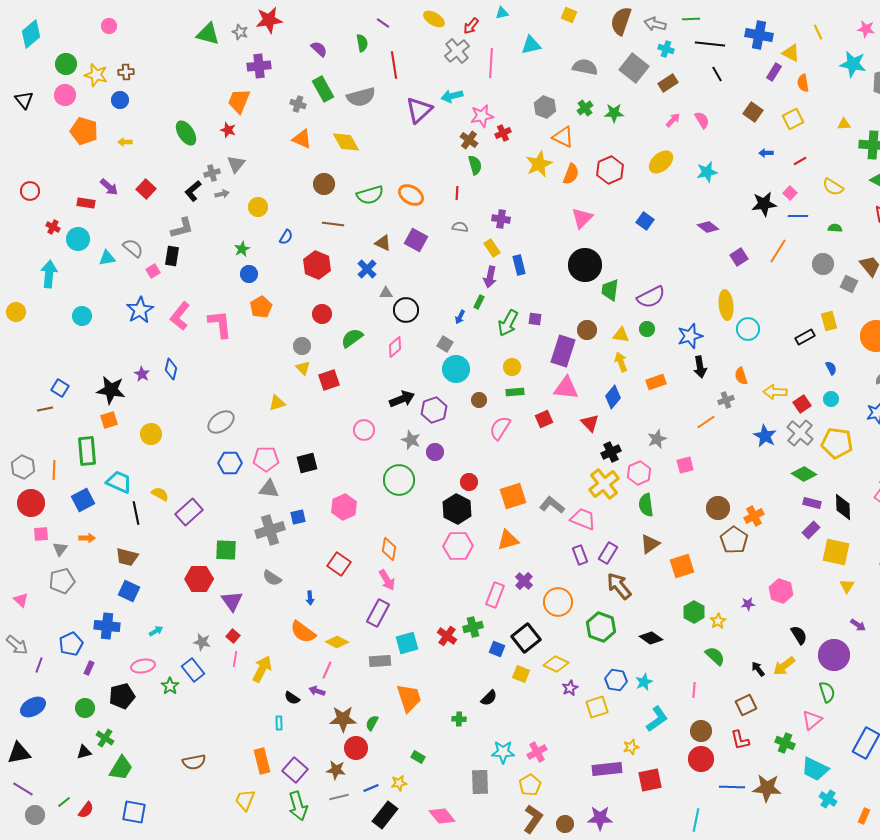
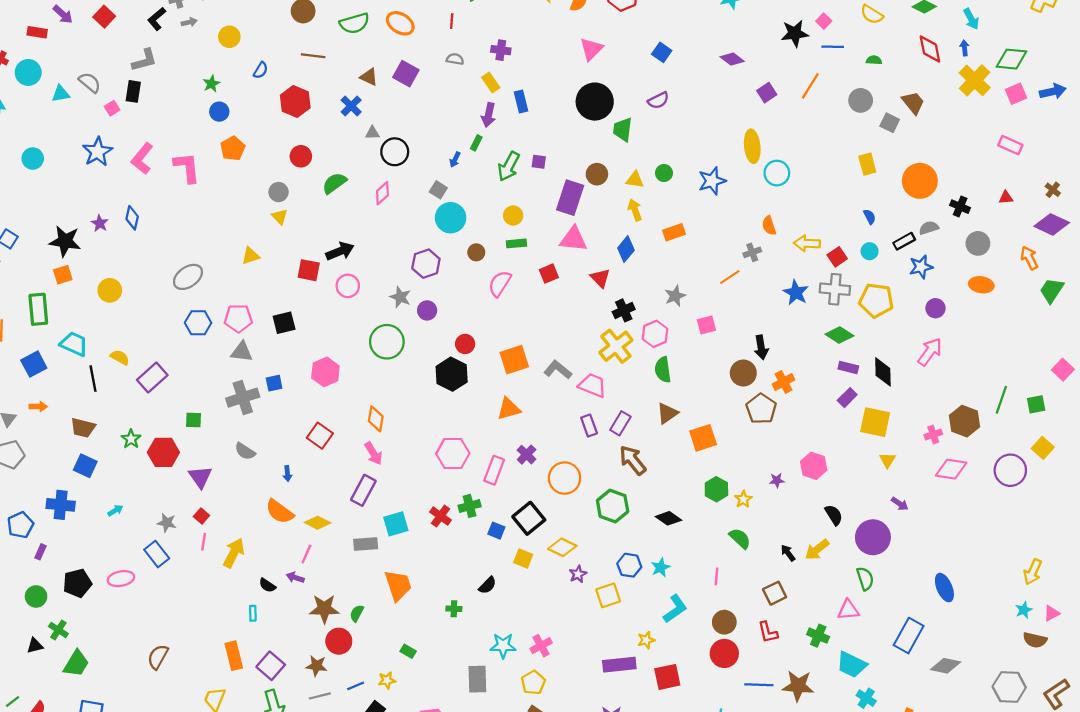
purple semicircle: (651, 297) -> (658, 100), moved, size x0.7
black rectangle: (805, 337) -> (904, 241), moved
black arrow: (700, 367) -> (761, 347), moved
red square: (329, 380) -> (309, 270), moved, turned 30
black arrow: (402, 399) -> (340, 251), moved
gray cross: (800, 433) -> (835, 289), turned -36
pink hexagon: (458, 546) -> (453, 453), moved
green square: (226, 550) -> (194, 420), size x0.7
pink ellipse: (143, 666) -> (121, 579), moved
green star: (170, 686) -> (131, 439), moved
pink triangle: (812, 720) -> (848, 610), turned 35
brown semicircle: (194, 762) -> (158, 657), turned 130

